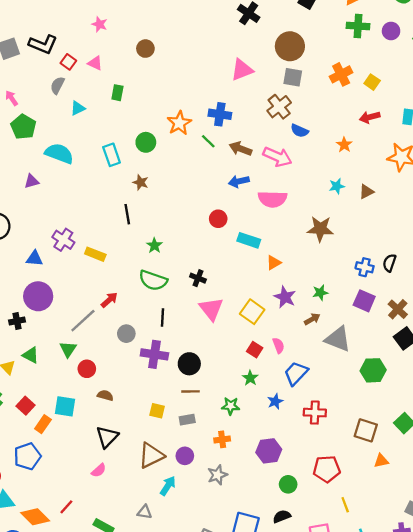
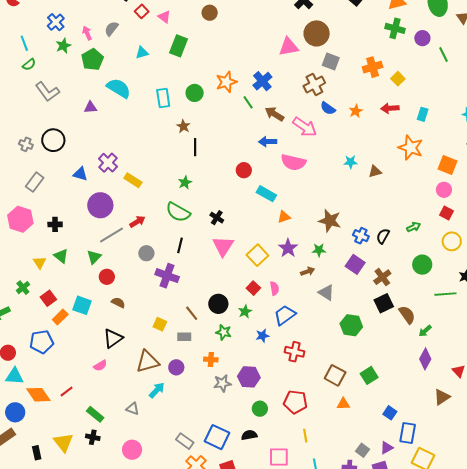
brown circle: (290, 46) -> (317, 33), moved
gray semicircle: (57, 85) -> (111, 29), moved
green rectangle: (117, 93) -> (178, 46), size x1.5
blue cross: (220, 114) -> (262, 81), turned 30
orange star: (344, 145) -> (356, 111), moved
black line: (127, 214) -> (195, 147), moved
brown star: (320, 229) -> (330, 221), moved
purple circle: (38, 296) -> (100, 205), moved
gray triangle: (338, 339) -> (326, 293), size x0.7
black circle: (189, 364) -> (218, 304), moved
brown line: (190, 391) -> (192, 313), turned 42
gray star: (217, 475) -> (222, 383), moved

